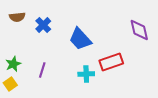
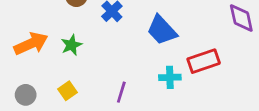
green star: (13, 64) -> (71, 45), moved
purple line: (42, 70) -> (121, 92), moved

